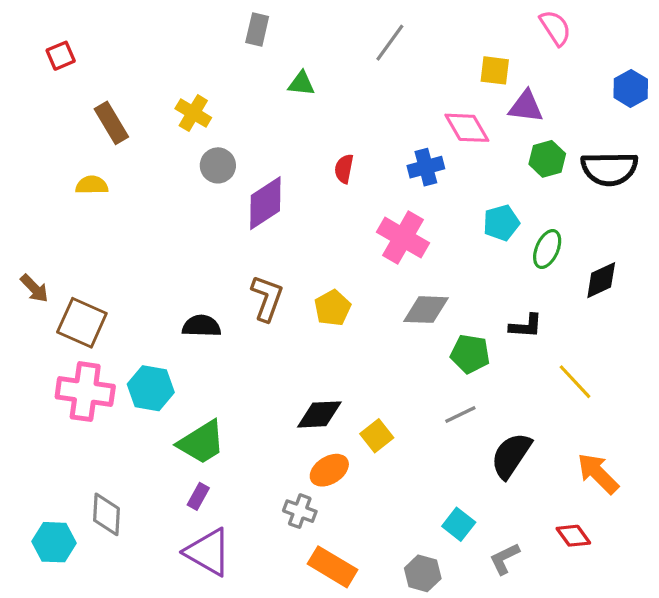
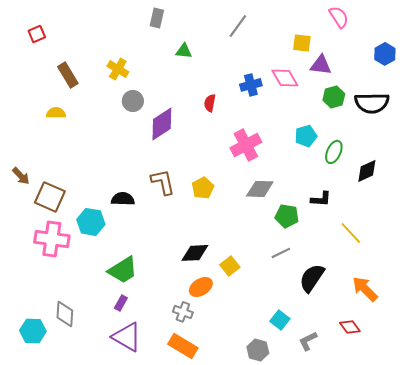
blue cross: (426, 167) -> (251, 85), moved
pink cross: (403, 238) -> (246, 145), turned 32
brown L-shape: (267, 298) -> (163, 182), turned -32
cyan hexagon: (151, 388) -> (91, 222), moved
orange rectangle: (333, 567) -> (183, 346), moved

